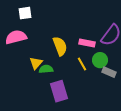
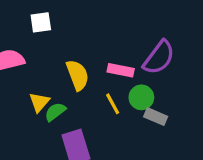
white square: (25, 13) -> (41, 22), moved
green semicircle: (46, 69) -> (55, 112), turned -32

